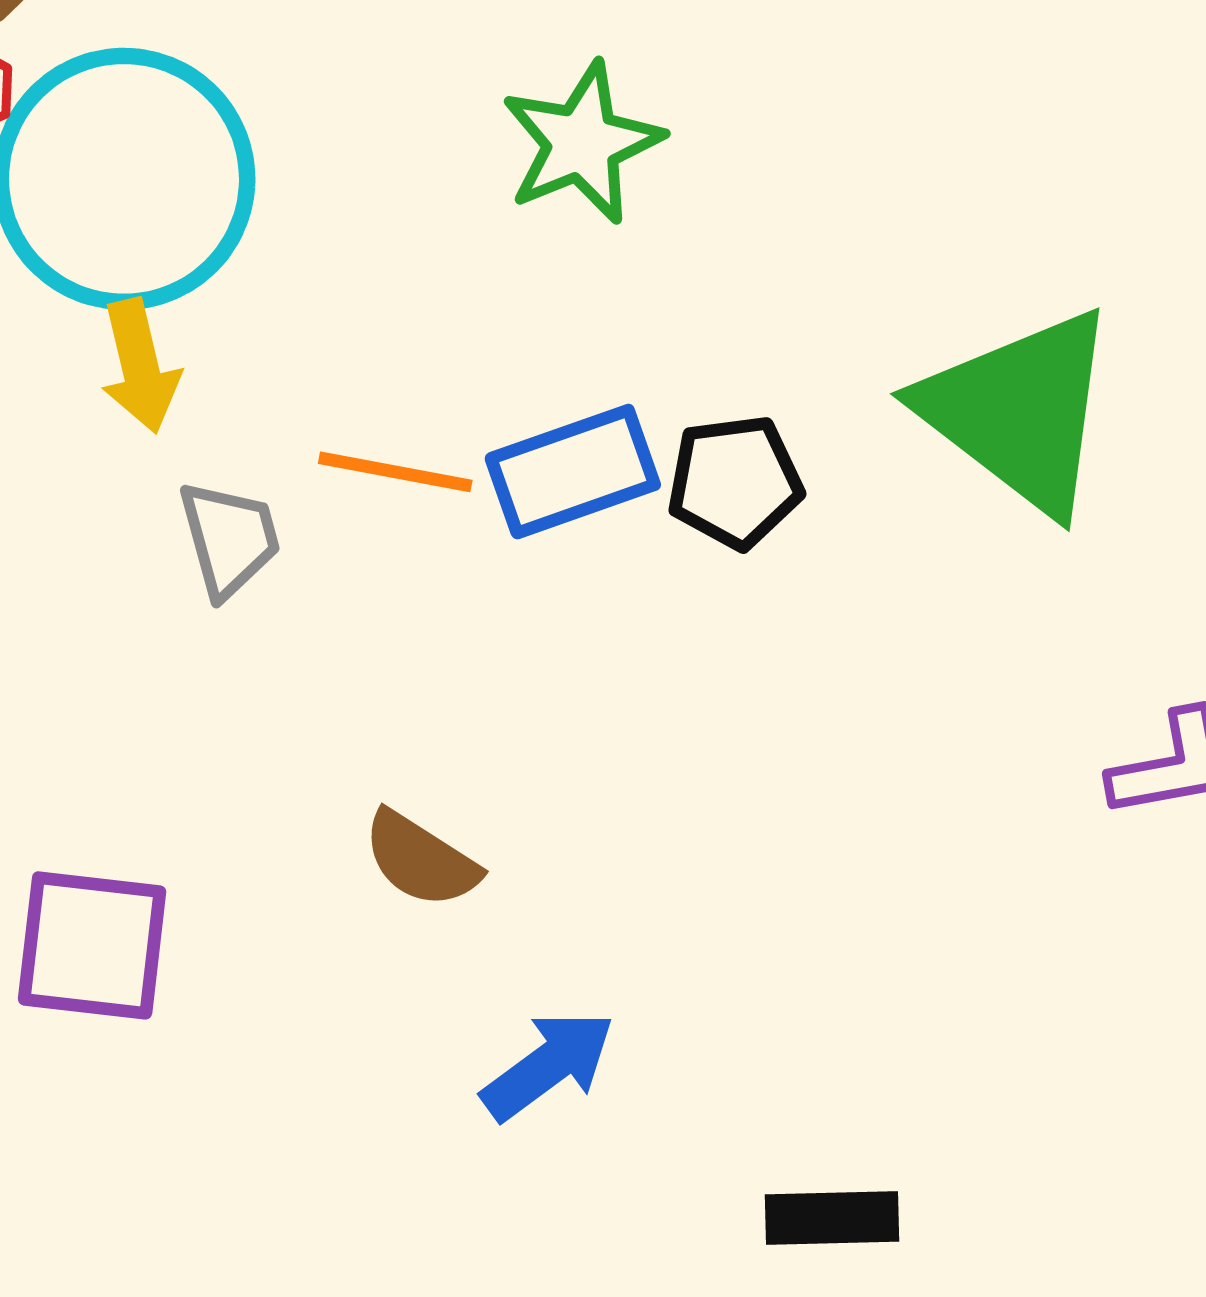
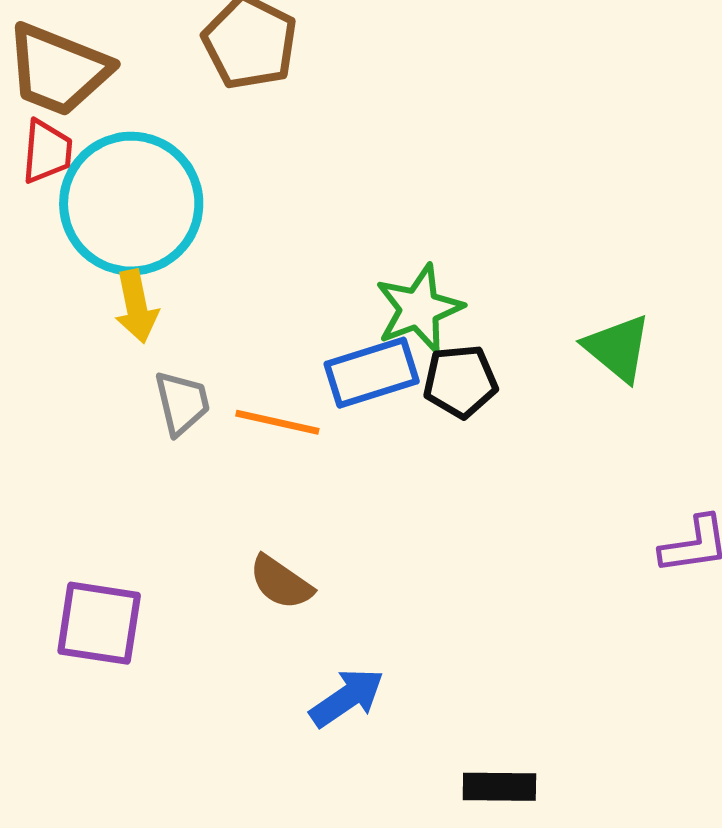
green star: (582, 143) -> (419, 309), moved
green triangle: (1019, 411) -> (618, 348), size x0.6
orange line: (395, 472) -> (277, 422), moved

